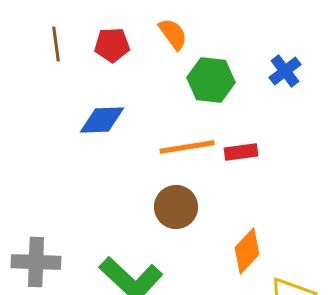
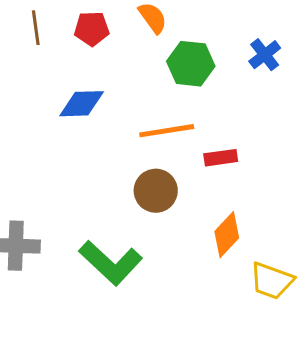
red rectangle: (241, 152) -> (221, 158), moved

